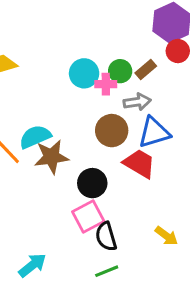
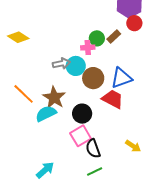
cyan circle: (84, 73) -> (76, 66), moved
gray arrow: (137, 102) -> (61, 64), moved
cyan semicircle: (35, 137) -> (46, 114), moved
brown star: (51, 157) -> (54, 98), turned -30

